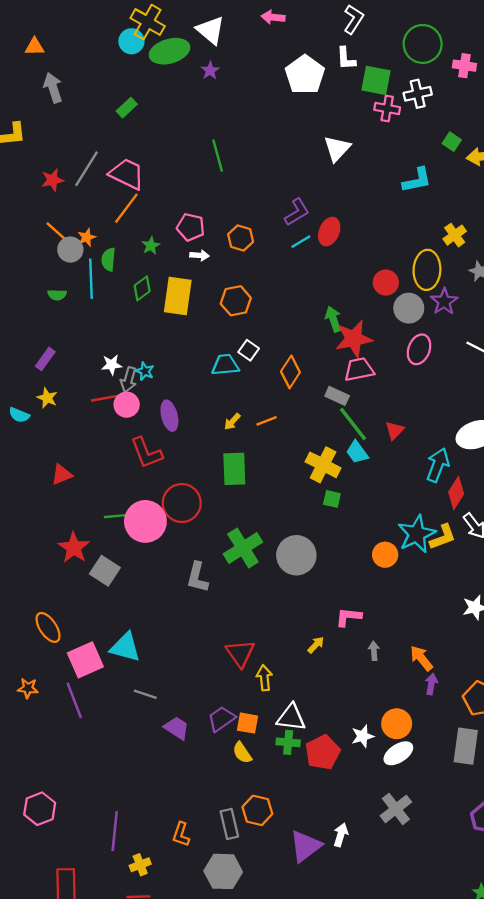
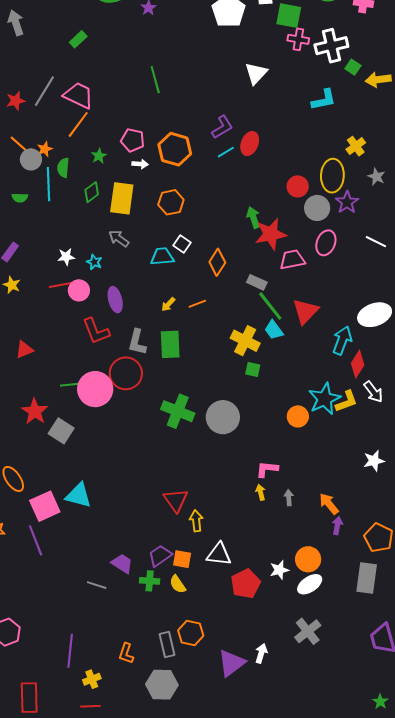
white cross: (418, 94) -> (331, 46), moved, size x1.4
orange hexagon: (241, 238) -> (175, 149), size x1.5
pink trapezoid: (359, 369) -> (292, 260), moved
gray arrow: (128, 380) -> (119, 238), moved, turned 110
red triangle: (395, 430) -> (305, 311), size x1.6
green cross: (243, 548) -> (178, 411), turned -36
gray L-shape: (197, 577) -> (137, 342), moved
yellow arrow: (316, 645) -> (261, 492), moved, turned -56
gray line: (145, 694) -> (97, 585), moved
green cross: (288, 742) -> (150, 581), moved

